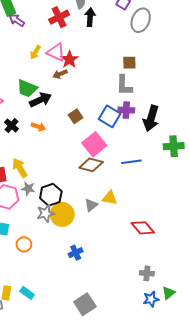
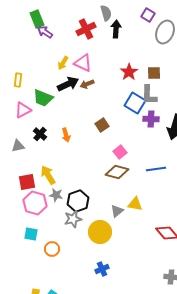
red star: (69, 59) -> (129, 72), moved
green trapezoid: (27, 88) -> (43, 98), moved
black arrow: (40, 100) -> (68, 84), moved
blue square: (110, 116) -> (135, 103), moved
orange arrow: (38, 127) -> (66, 135), turned 56
pink square: (94, 144) -> (120, 152), size x0.6
yellow circle: (62, 214) -> (100, 232), moved
blue cross: (76, 253) -> (102, 269), moved

